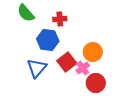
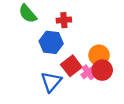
blue triangle: (37, 68) -> (51, 82), moved
red circle: (96, 83) -> (102, 70), moved

